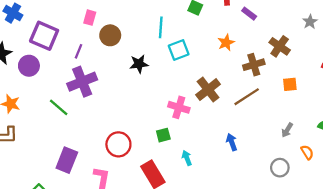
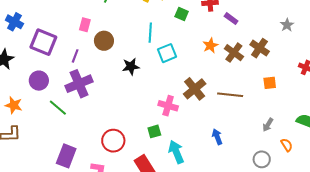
brown cross: (254, 65) -> (234, 53), moved, turned -36
purple circle: (29, 66) -> (39, 81), moved
brown line: (247, 97) -> (230, 95), turned 40
cyan arrow: (187, 158) -> (176, 152), size x1.6

